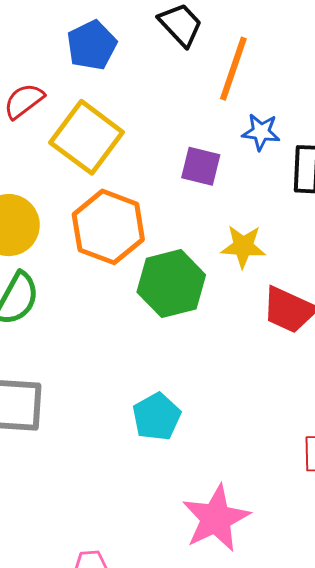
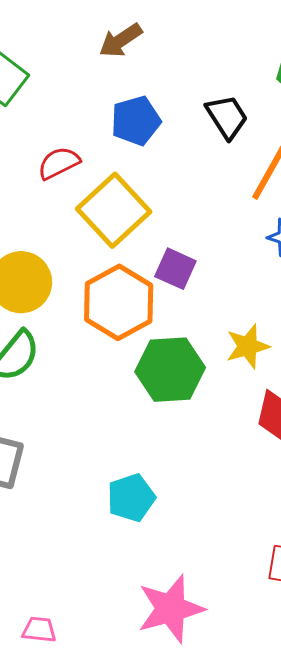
purple square: (201, 166) -> (175, 269), moved
yellow star: (243, 246) -> (248, 346), turned -30

